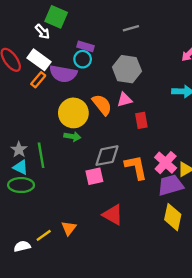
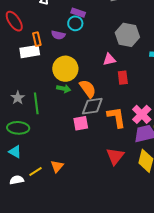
white rectangle: (39, 60) -> (30, 52), moved, turned -48
gray hexagon: (127, 69) -> (127, 35), moved
purple semicircle: (63, 74) -> (58, 35), size x0.6
orange rectangle: (38, 80) -> (37, 39), turned -56
orange semicircle: (102, 105) -> (88, 89), moved
cyan triangle: (21, 167) -> (15, 152), moved
red triangle: (113, 215) -> (115, 156), moved, turned 36

